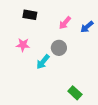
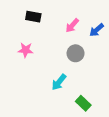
gray circle: (59, 48) -> (76, 53), moved
cyan arrow: (43, 62) -> (59, 82), moved

